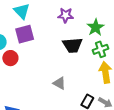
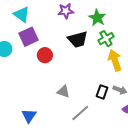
red circle: (10, 58) -> (45, 55), moved
gray triangle: (59, 83) -> (63, 92), moved

